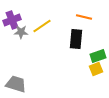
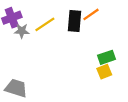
orange line: (84, 17) -> (91, 14), turned -49
black rectangle: (76, 39) -> (75, 21), moved

